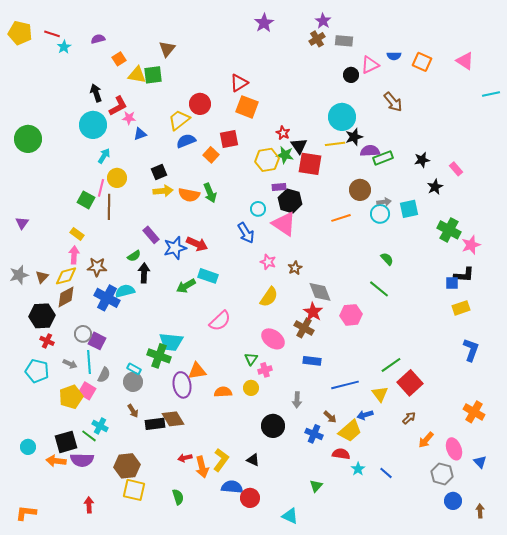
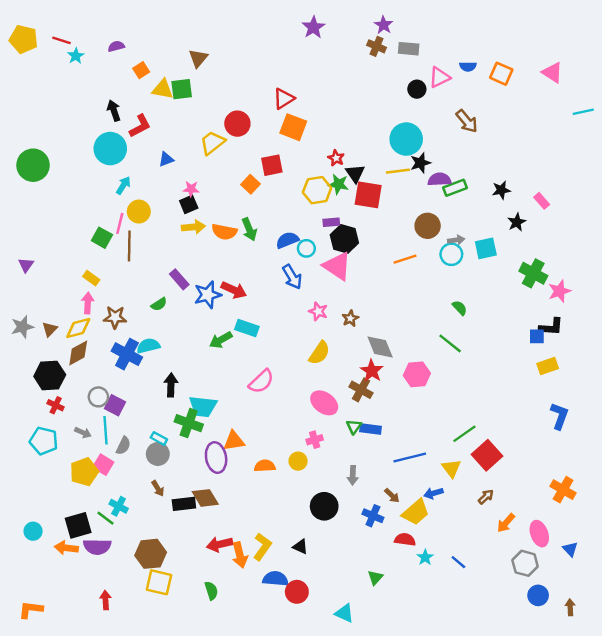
brown cross: (317, 39) -> (376, 46), turned -35
pink star: (129, 118) -> (191, 189), moved
blue semicircle: (186, 141) -> (287, 240), moved
black arrow: (144, 273) -> (171, 385), moved
green triangle: (251, 359) -> (354, 427), moved
red arrow: (185, 458) -> (220, 544), size x1.5

